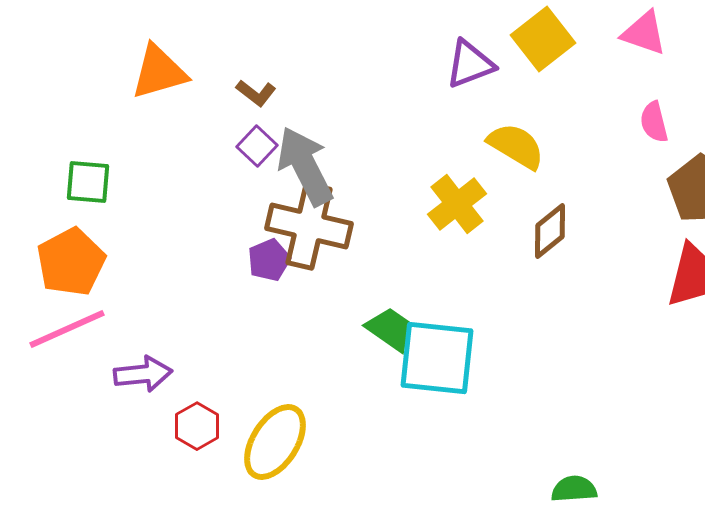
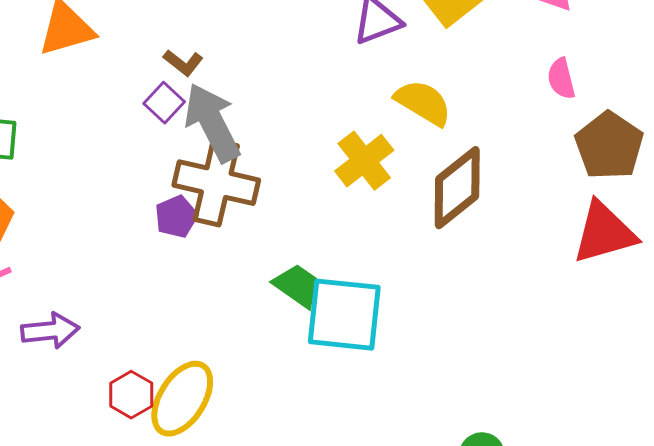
brown L-shape: (256, 93) -> (183, 63), moved
brown diamond: (550, 231) -> (457, 188), size x1.5
red hexagon: (197, 426) -> (131, 395), moved

